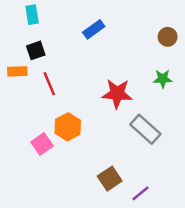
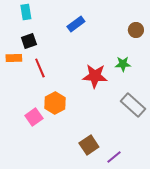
green star: (163, 79) -> (123, 64), moved
gray rectangle: (145, 129) -> (133, 105), moved

